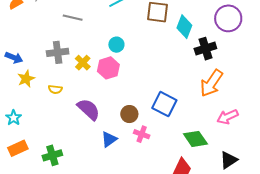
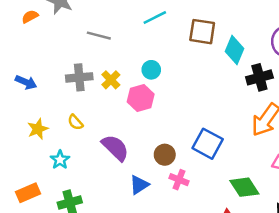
yellow cross: (83, 63) -> (111, 80), moved
yellow star: (26, 79) -> (38, 129), moved
yellow semicircle: (55, 89) -> (75, 122), turned 40
cyan star: (14, 118) -> (60, 160), moved

